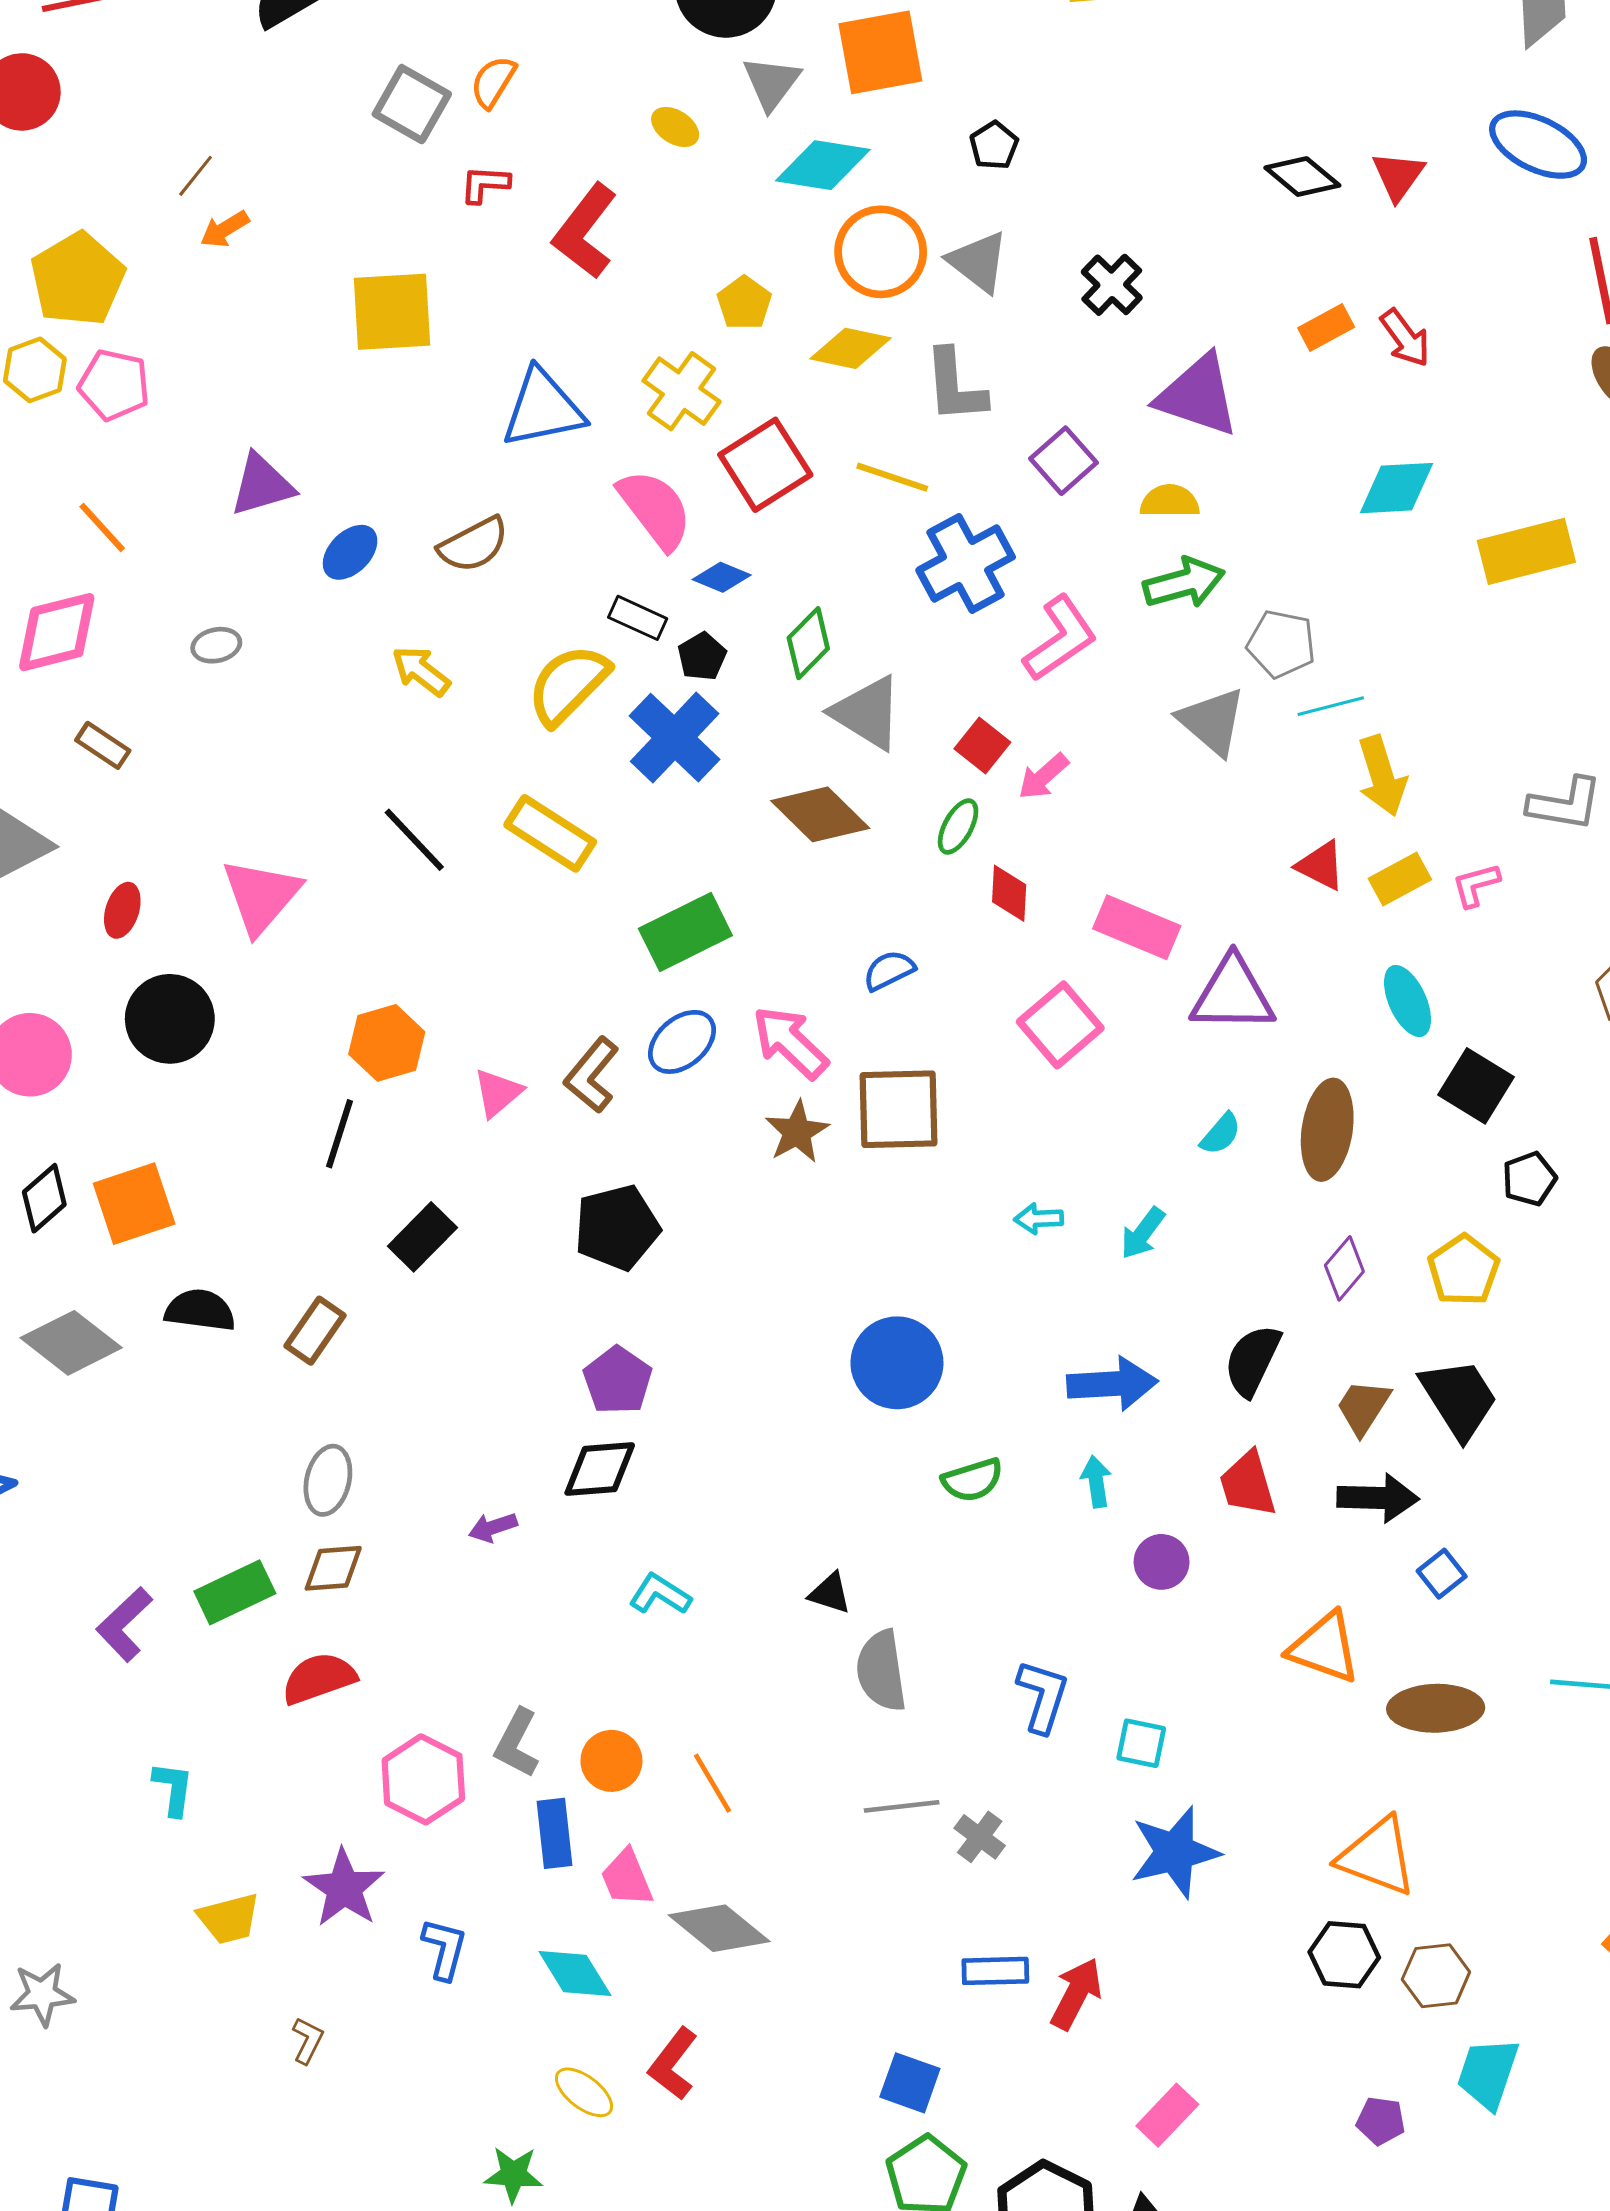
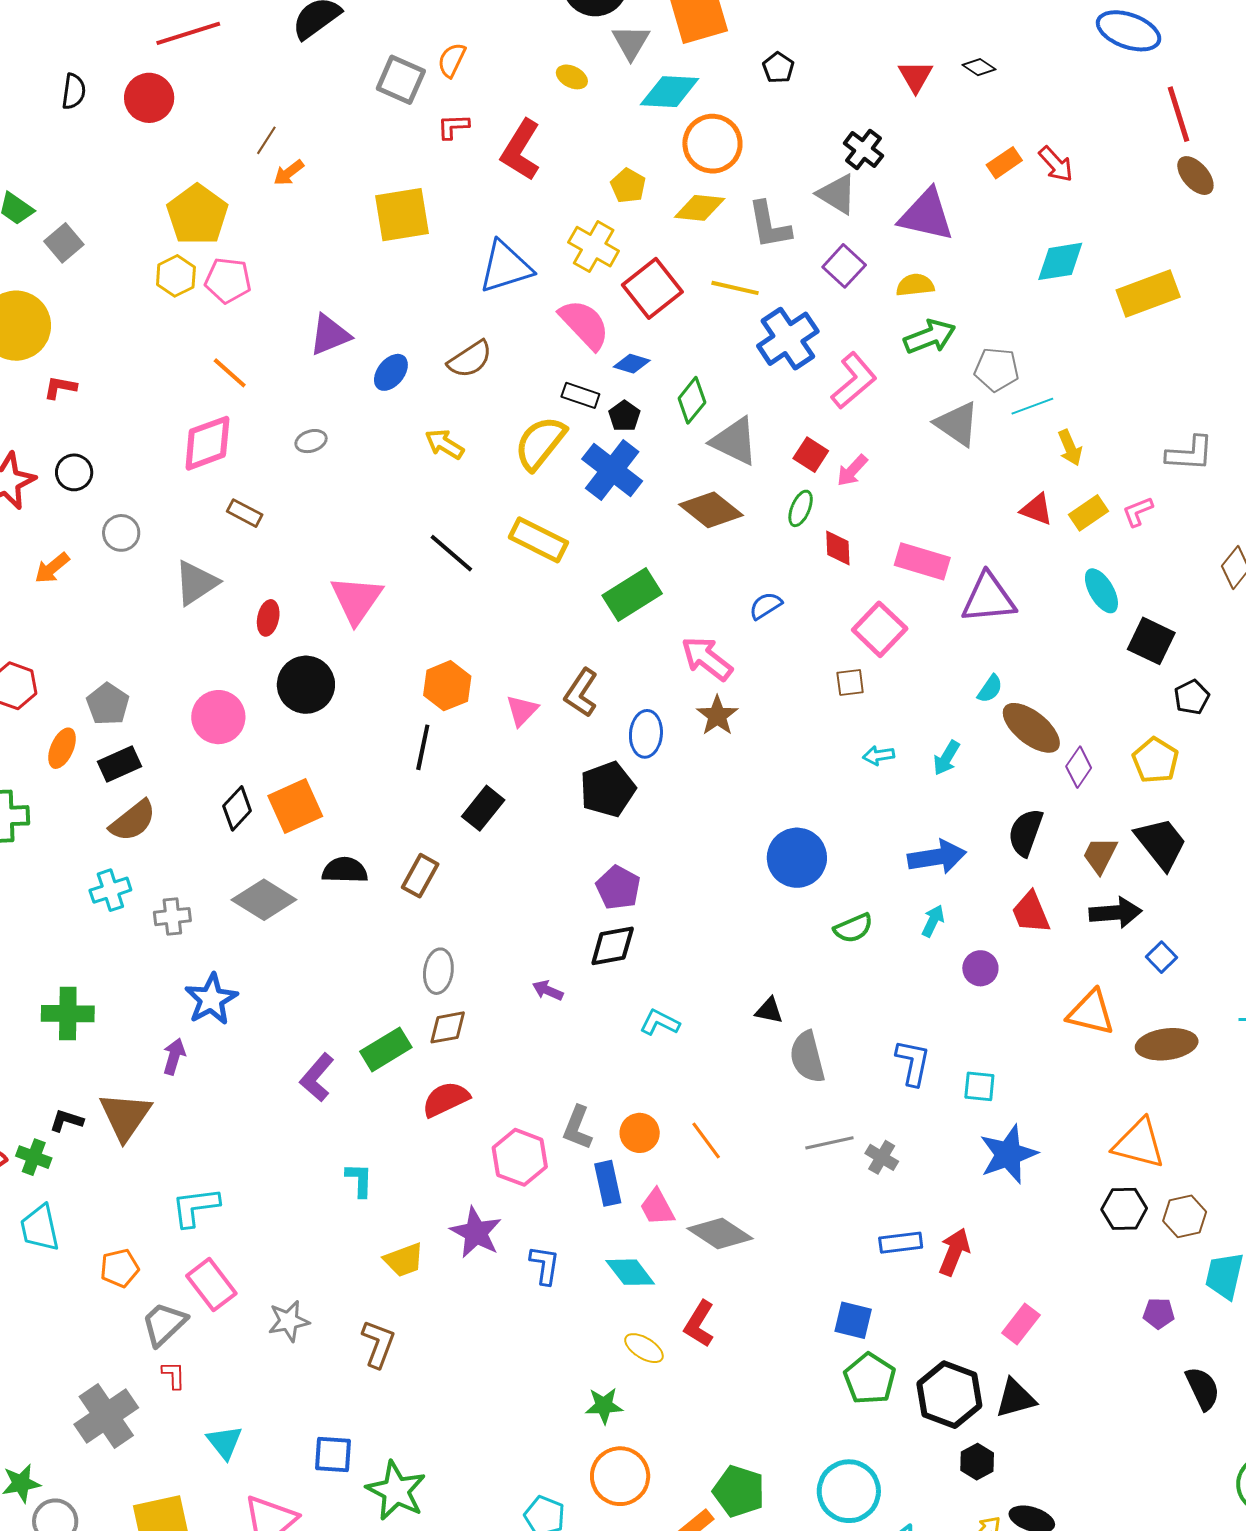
red triangle: (1398, 176) -> (916, 76), moved
black diamond: (1302, 177) -> (979, 67), size x0.7
gray triangle: (978, 262) -> (837, 194), moved
yellow arrow: (1382, 776) -> (1070, 448), size x0.7
blue ellipse: (682, 1042) -> (646, 734), moved, turned -39
brown square: (899, 1109) -> (850, 683), moved, size x0.5
brown ellipse: (1327, 1130) -> (1031, 728), moved, turned -54
cyan arrow: (1096, 1482) -> (933, 921), turned 40
purple arrow: (493, 1527) -> (548, 990), turned 48
brown L-shape: (308, 2040) -> (378, 1344), moved, size x1.6

